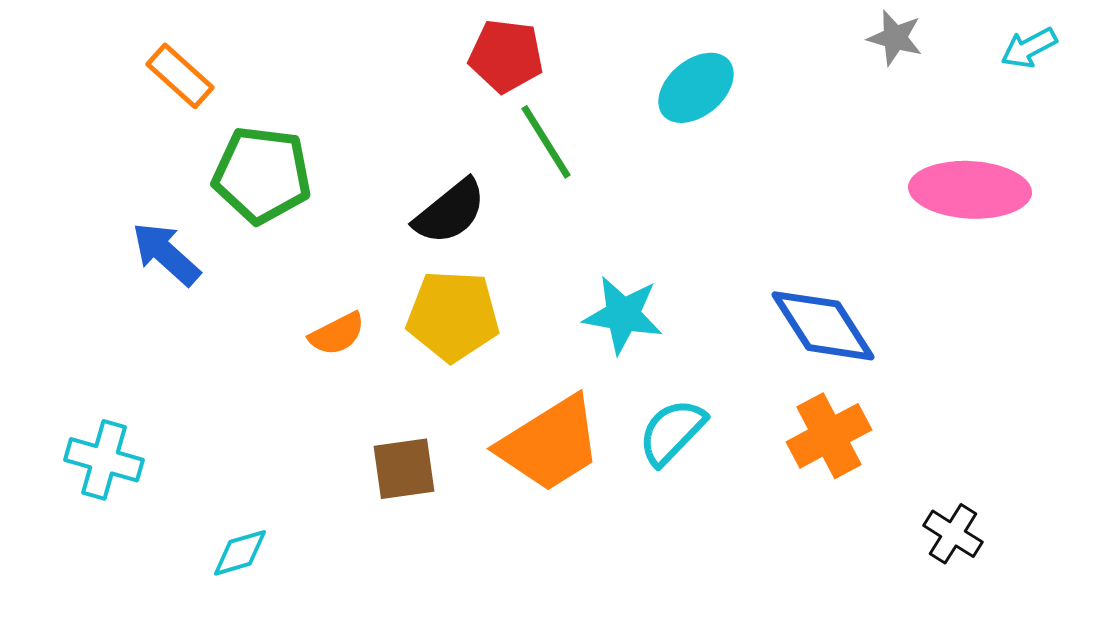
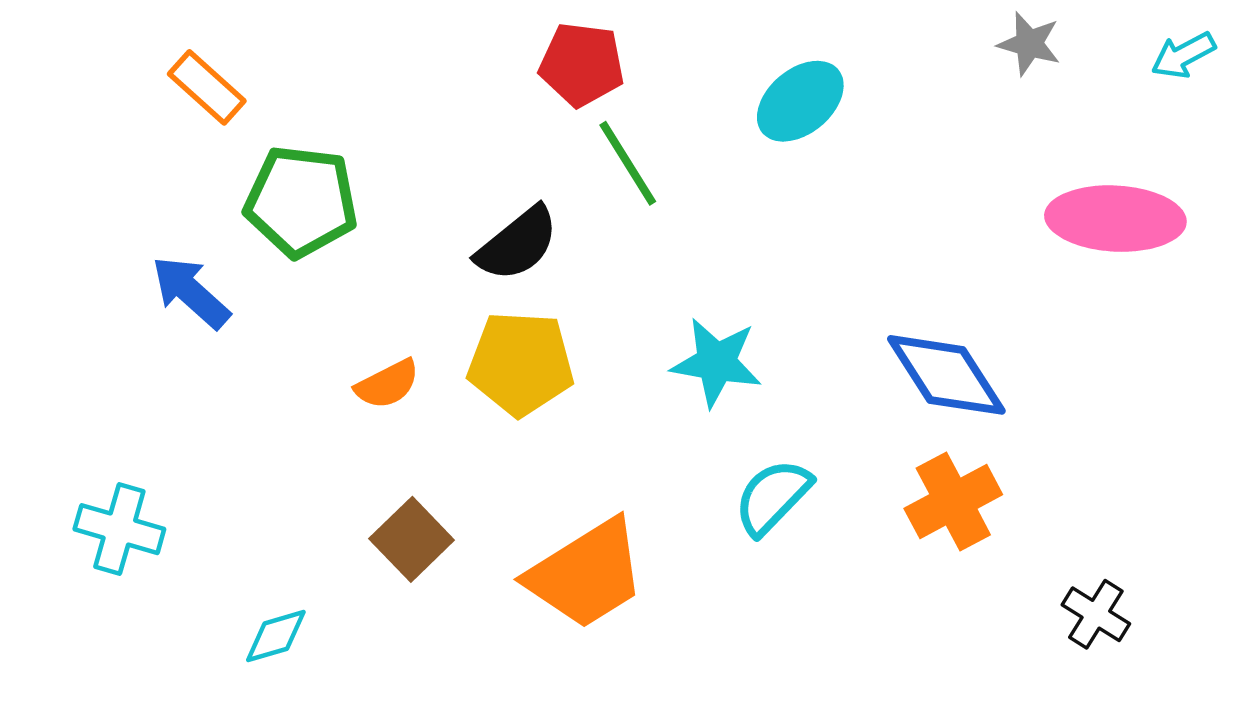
orange trapezoid: (550, 444) -> (586, 574), moved
brown square: (404, 469) -> (412, 539), moved, turned -36

